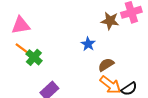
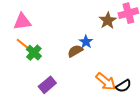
brown star: (110, 21) -> (108, 20), turned 30
brown semicircle: (106, 65) -> (75, 51), moved

